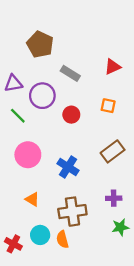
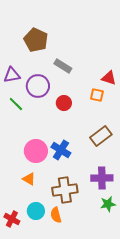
red triangle: (113, 67) -> (109, 78), moved, turned 42
pink circle: (28, 155) -> (36, 151), moved
purple cross: (114, 198) -> (102, 178), size x1.5

